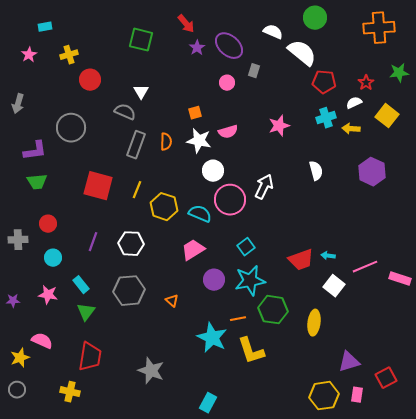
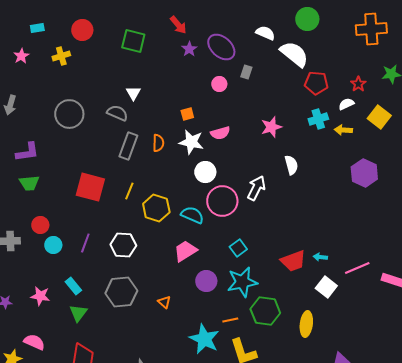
red circle: (90, 80) -> (82, 30), moved
gray circle: (71, 128) -> (69, 114), moved
white semicircle: (316, 171) -> (291, 165), moved
cyan circle: (53, 258) -> (53, 245), moved

